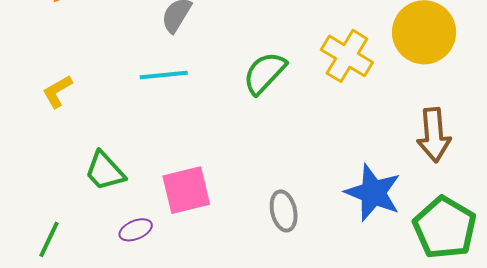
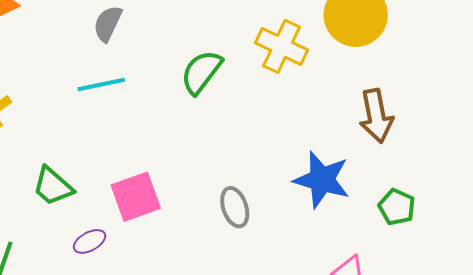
green pentagon: (445, 228) -> (397, 207), size x0.6

